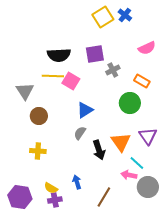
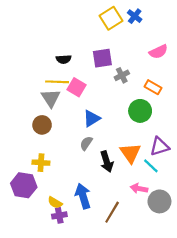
black semicircle: (59, 55) -> (64, 59), size x0.6
gray triangle: (25, 91) -> (51, 98), moved
purple triangle: (148, 136) -> (159, 146), turned 48
cyan line: (137, 163) -> (151, 166), moved
blue arrow: (77, 182) -> (83, 196), size x1.6
purple hexagon: (20, 197) -> (24, 185), moved

